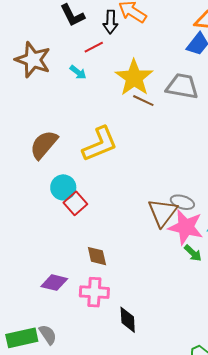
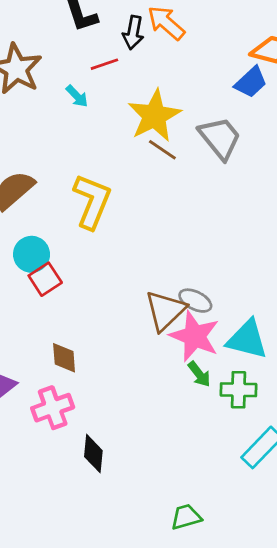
gray trapezoid: (182, 86) -> (220, 138), turned 32
yellow L-shape: (100, 144) -> (92, 201), turned -54
pink cross: (94, 292) -> (53, 408), turned -32

